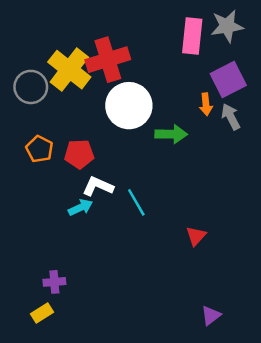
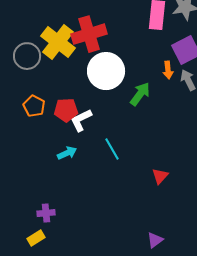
green arrow: (171, 134) -> (140, 94), turned -55
white L-shape: (98, 186) -> (81, 120), moved, turned -50
purple triangle: (211, 315) -> (155, 240), moved

